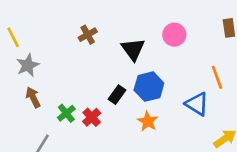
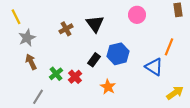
brown cross: (88, 35) -> (66, 29), moved
black triangle: (133, 49) -> (95, 24), moved
orange line: (217, 77) -> (169, 47), turned 42
orange star: (148, 121) -> (108, 87), moved

